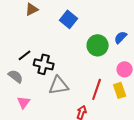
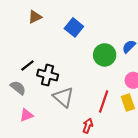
gray triangle: (59, 85) -> (63, 97), turned 50
pink triangle: (24, 102) -> (26, 115), turned 32

